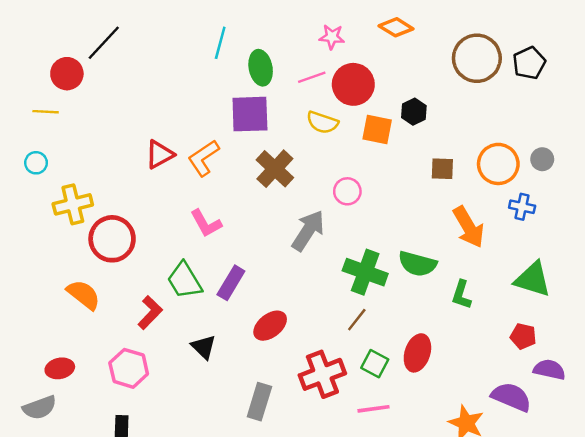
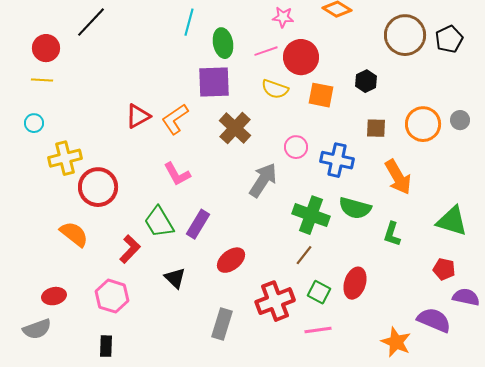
red circle: (67, 74) -> (46, 48), moved
black hexagon: (414, 112) -> (366, 81), moved
blue cross: (522, 207) -> (337, 160), moved, size x1.5

